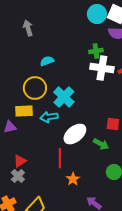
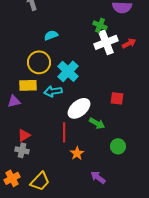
green cross: (96, 51) -> (100, 25), turned 32
white cross: (102, 68) -> (106, 42), turned -30
green arrow: (101, 144) -> (97, 123), moved
gray cross: (18, 176) -> (22, 150), turned -32

